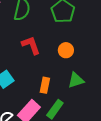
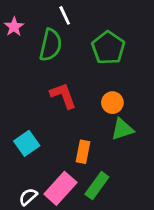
green triangle: (76, 80) -> (122, 129), moved

